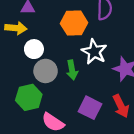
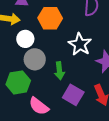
orange hexagon: (74, 23) -> (50, 18), moved
green arrow: (72, 70) -> (60, 71), moved

